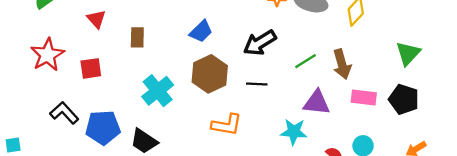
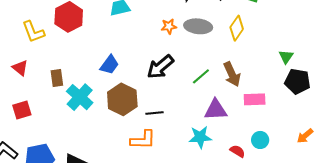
green triangle: (408, 53) -> (286, 57), size x0.7
black line: (257, 84) -> (155, 113), moved
cyan cross: (158, 91) -> (80, 97), moved
black pentagon: (404, 99) -> (298, 81), moved

